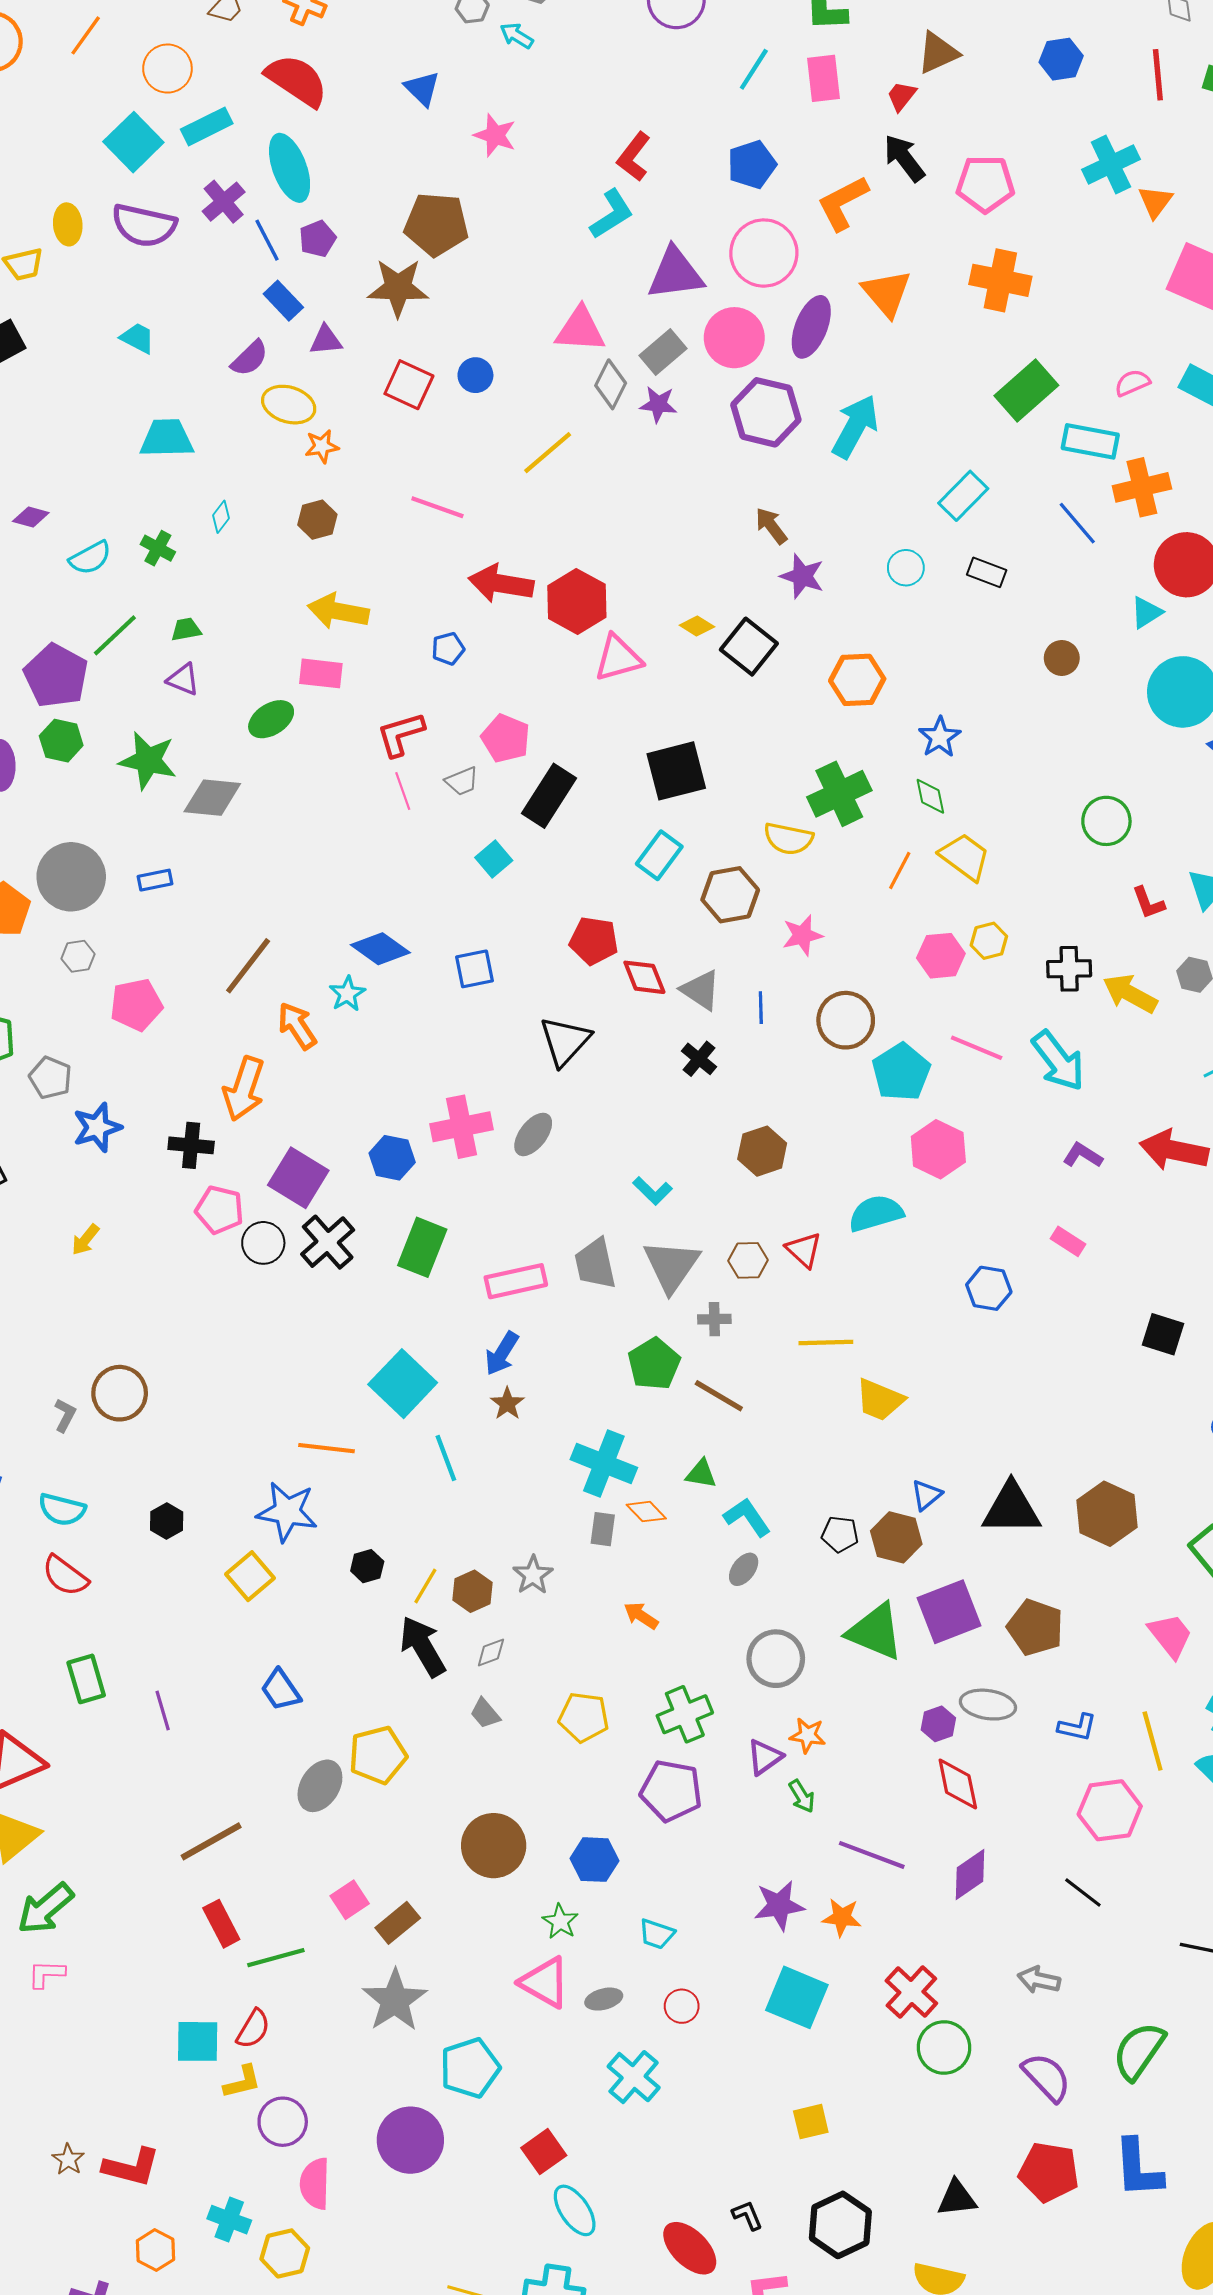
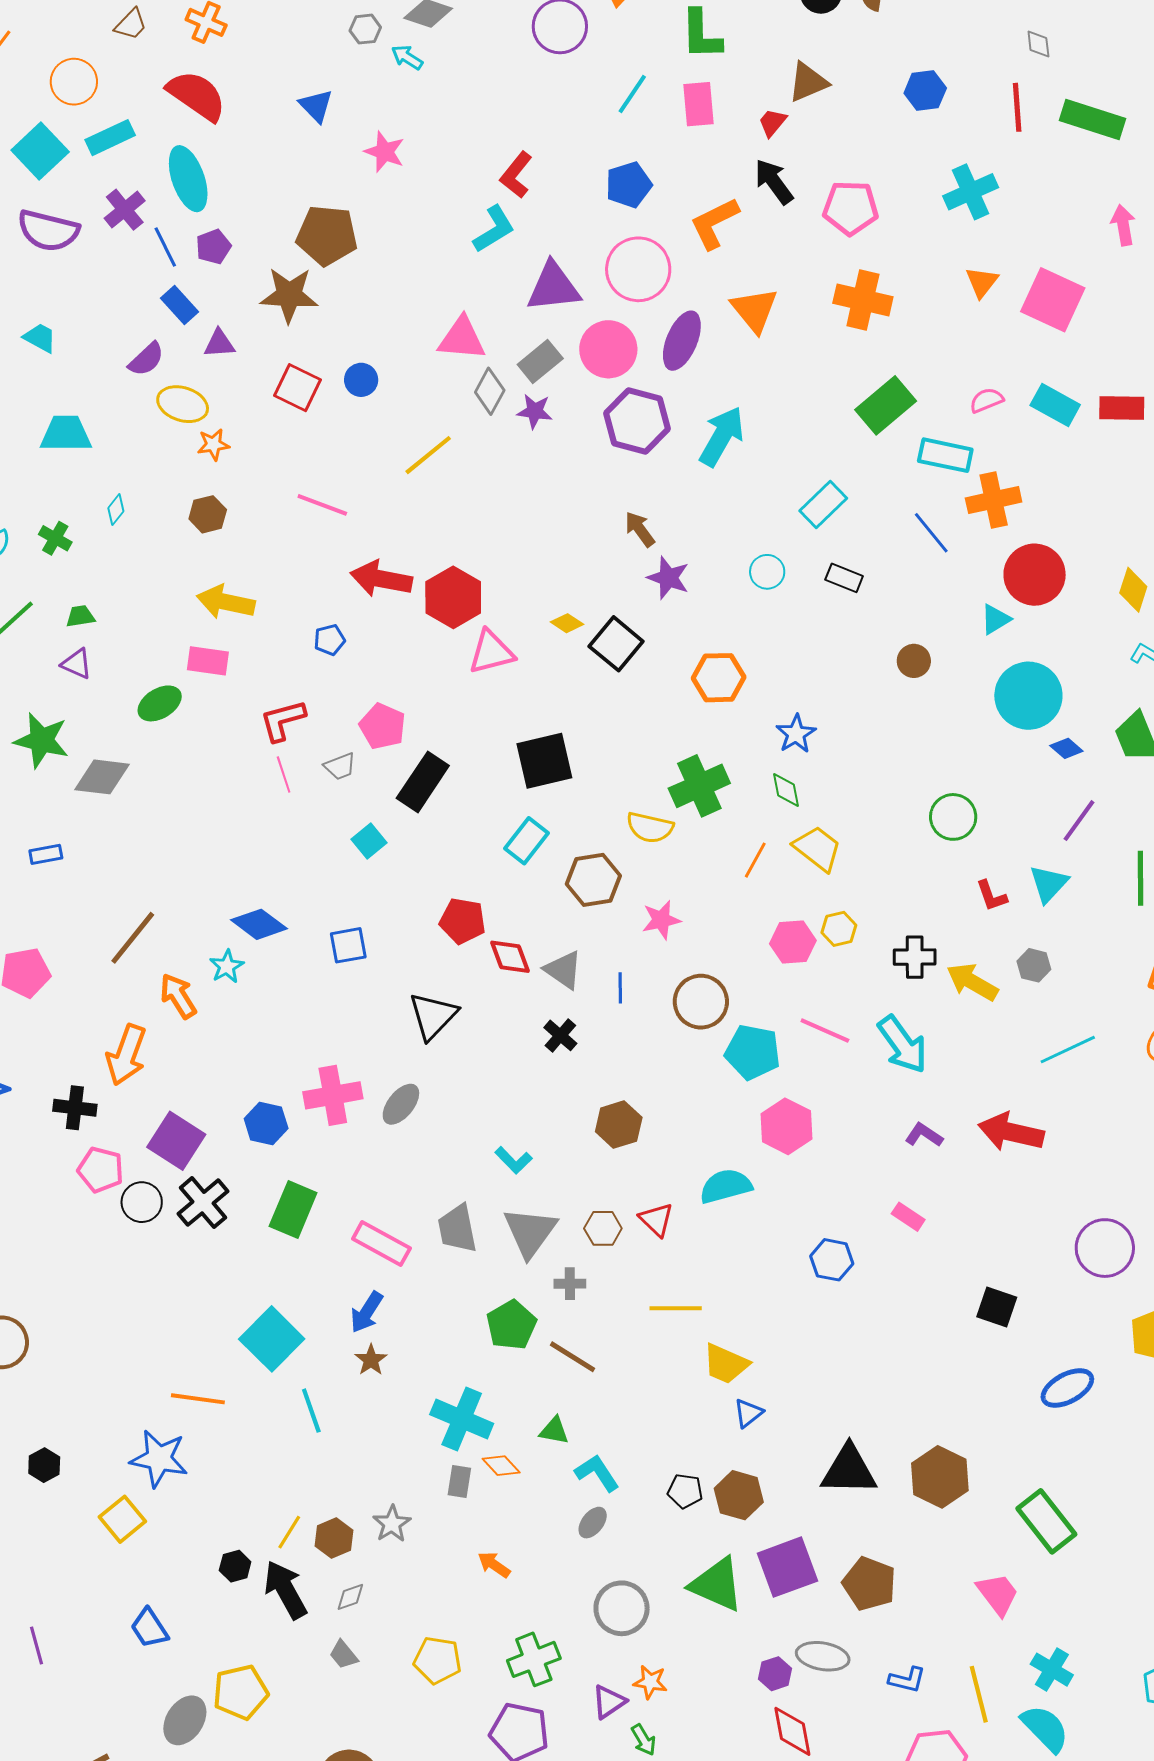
orange triangle: (1155, 202) -> (982, 282), moved
cyan pentagon: (901, 1072) -> (753, 1052), turned -30
pink rectangle: (516, 1281) -> (381, 1244), turned 40
blue triangle: (926, 1495) -> (748, 1413), moved
black hexagon: (367, 1566) -> (235, 1566), moved

